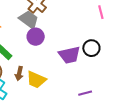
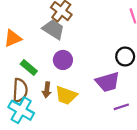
purple circle: (36, 37) -> (63, 60), moved
purple trapezoid: (69, 55) -> (108, 82), moved

